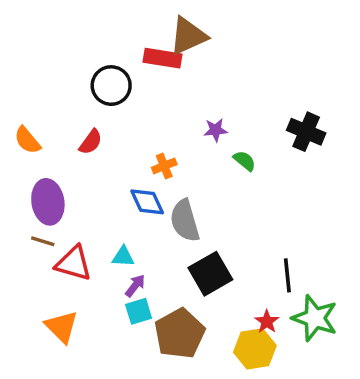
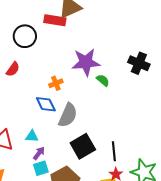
purple star: (216, 130) -> (86, 62), size x2.0
gray semicircle: (185, 221) -> (68, 115), turned -140
black line: (287, 275) -> (114, 151), moved

